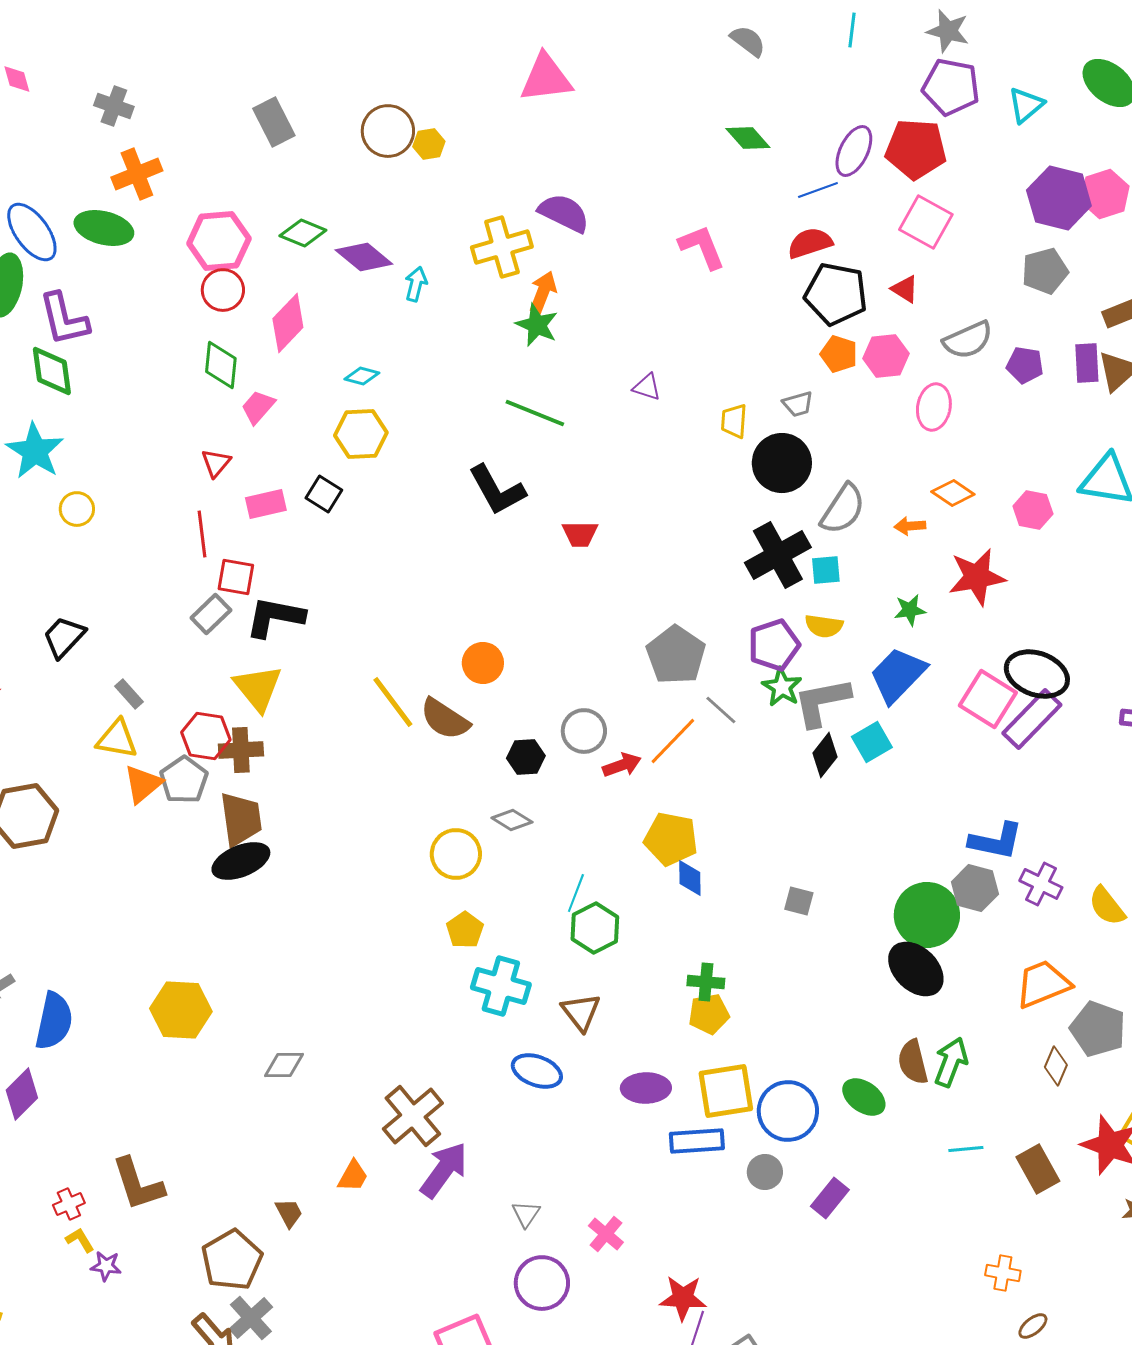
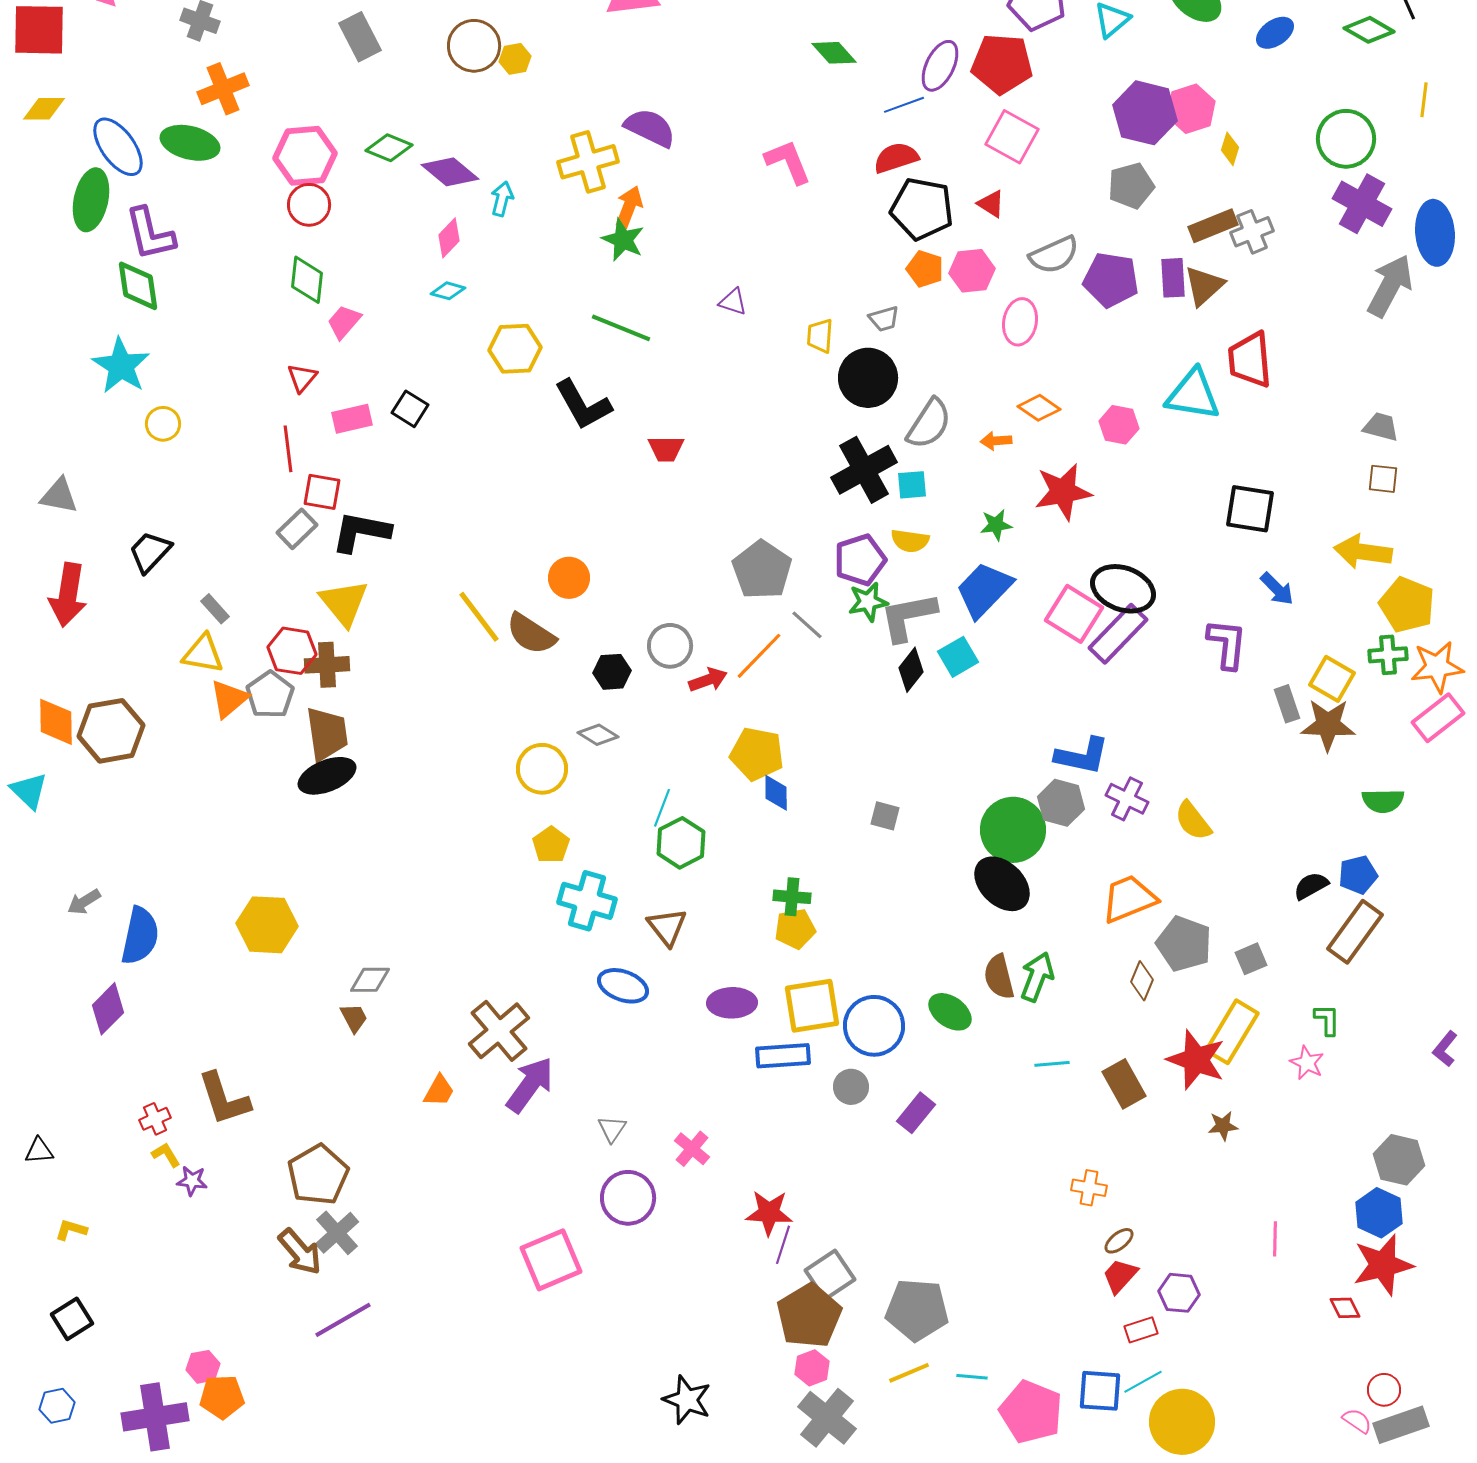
pink diamond: (288, 323) -> (449, 238), moved, size x0.7
purple pentagon: (1025, 365) -> (1111, 280), size x1.5
yellow hexagon: (361, 434) -> (515, 349), moved
green star: (782, 687) -> (868, 602), turned 30
brown trapezoid: (289, 1213) -> (354, 1018), moved

